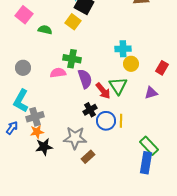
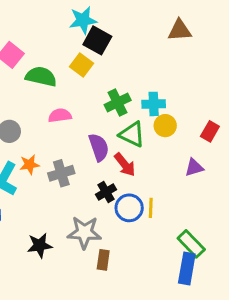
green semicircle: (45, 30) -> (41, 77), size x1.5
green cross: (72, 59) -> (118, 102), moved, turned -36
pink semicircle: (58, 73) -> (60, 115), moved
green triangle: (118, 86) -> (132, 134), moved, turned -30
gray cross: (35, 117) -> (61, 173), moved
orange star: (37, 132) -> (30, 165), moved
brown rectangle: (88, 157) -> (103, 260), turned -40

